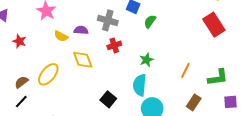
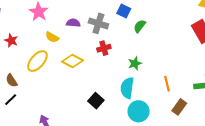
purple semicircle: (81, 30) -> (73, 23), moved
yellow diamond: (83, 60) -> (73, 61), turned -45
orange line: (185, 70) -> (167, 84), moved, turned -42
yellow ellipse: (48, 74) -> (37, 61), moved
brown semicircle: (21, 82) -> (12, 81), turned -88

